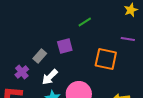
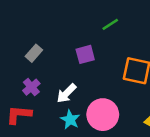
gray rectangle: (40, 56) -> (34, 53), moved

